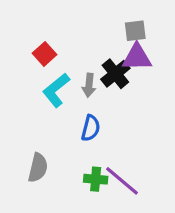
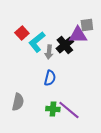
gray square: (135, 31) -> (87, 25), moved
cyan L-shape: (56, 90) -> (37, 42), moved

